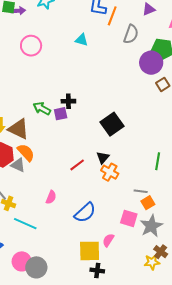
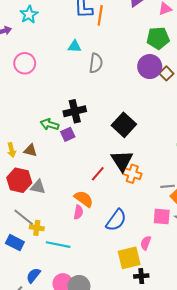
gray semicircle: (131, 34) -> (96, 63), moved
purple circle: (151, 63) -> (150, 67), moved
black cross: (68, 101) -> (75, 111), size x1.5
purple square: (61, 114) -> (68, 134), moved
brown triangle: (18, 129) -> (30, 150), size x0.6
orange semicircle: (26, 153) -> (84, 199), moved
black triangle: (103, 158) -> (122, 161), size x1.6

